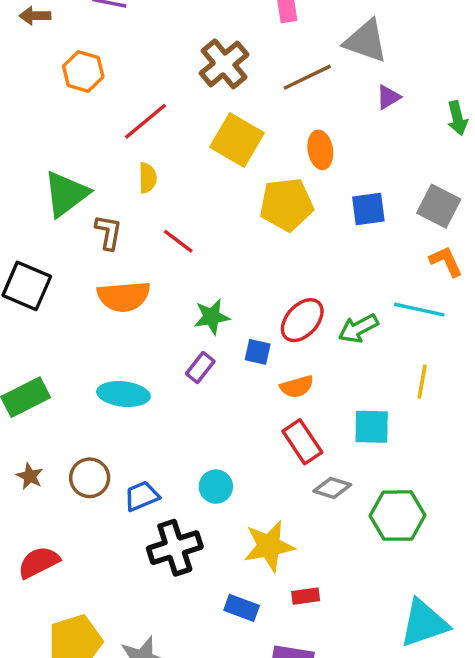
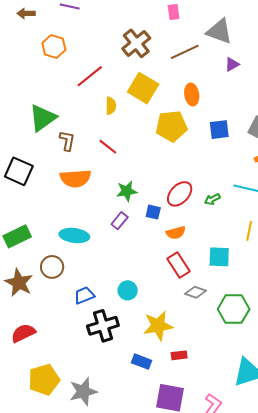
yellow semicircle: (147, 178) -> (111, 106), moved
green arrow: (358, 328) -> (212, 199), size x0.7
brown star: (30, 476) -> (19, 283), size x1.8
brown circle: (90, 478) -> (52, 267), moved

